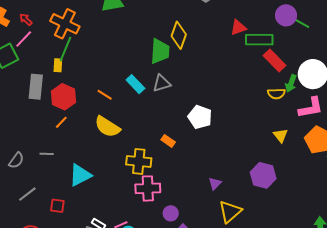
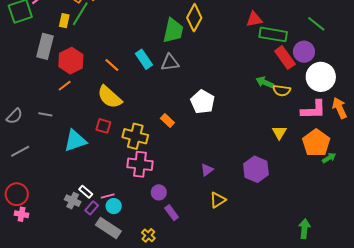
purple circle: (286, 15) -> (304, 52), moved
yellow rectangle: (58, 65) -> (64, 21), moved
green arrow: (291, 83) -> (265, 82), moved, turned 84
red square: (57, 206) -> (103, 126), moved
yellow triangle: (230, 212) -> (218, 200), size x0.7

